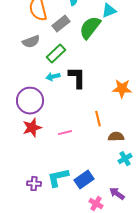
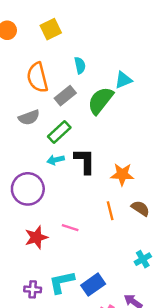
orange star: (122, 89) -> (122, 174), moved
red star: (32, 128) -> (36, 237), moved
pink line: (65, 133) -> (70, 228), turned 32
brown semicircle: (116, 137) -> (140, 208), moved, turned 35

